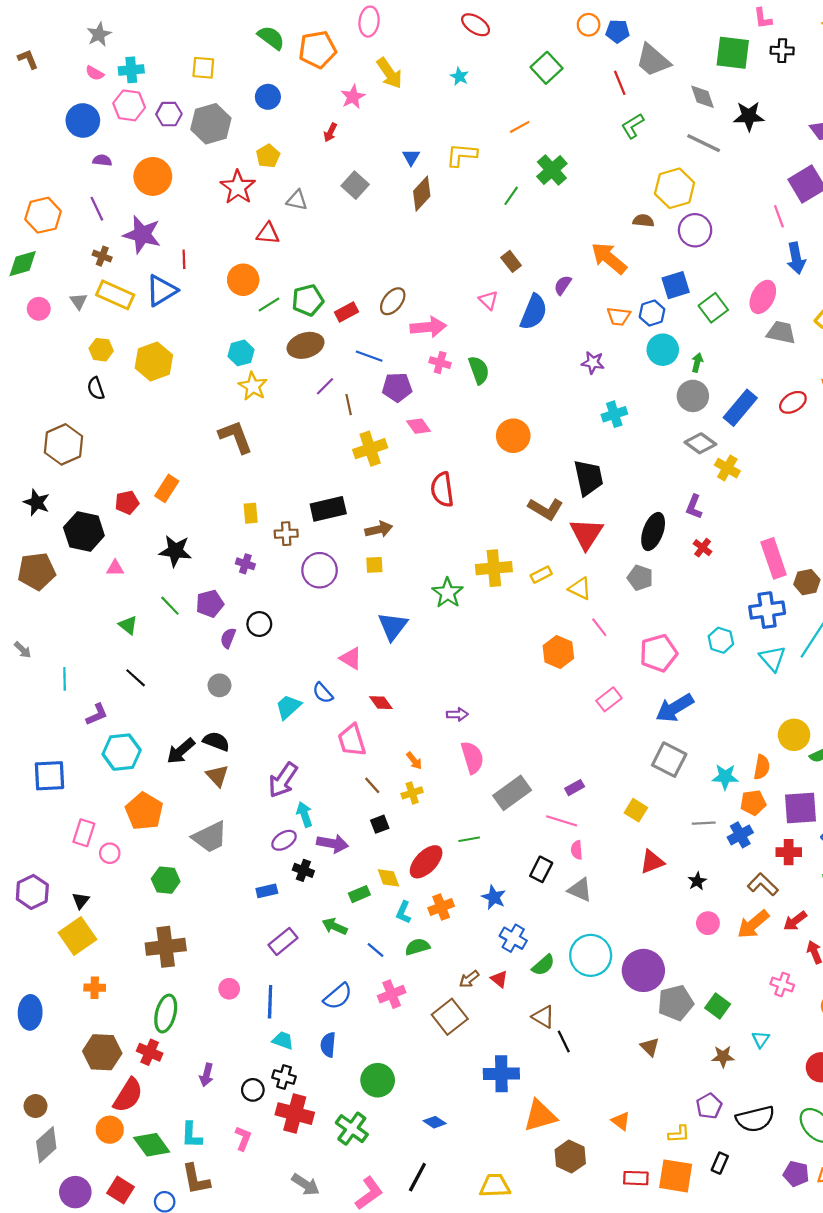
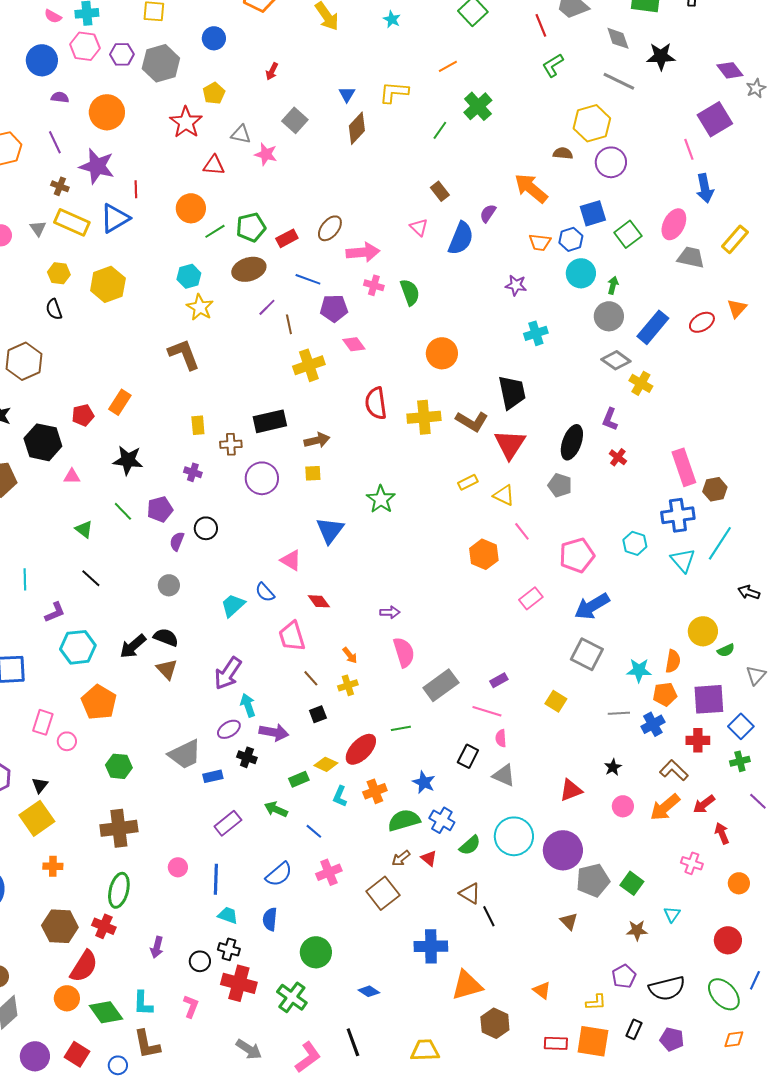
pink star: (353, 97) -> (266, 154), moved, turned -30
yellow cross: (494, 568) -> (424, 417), moved
gray trapezoid: (210, 837) -> (185, 754), moved
red triangle: (652, 862) -> (571, 790), moved
yellow diamond: (388, 878) -> (326, 764), turned -45
green semicircle: (417, 947) -> (404, 820), moved, size x1.4
purple pentagon: (796, 1174) -> (672, 1039), moved
black line: (417, 1177) -> (353, 1042), turned -48

